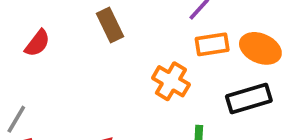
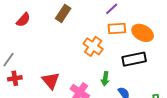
brown rectangle: (110, 25) -> (63, 13), turned 54

